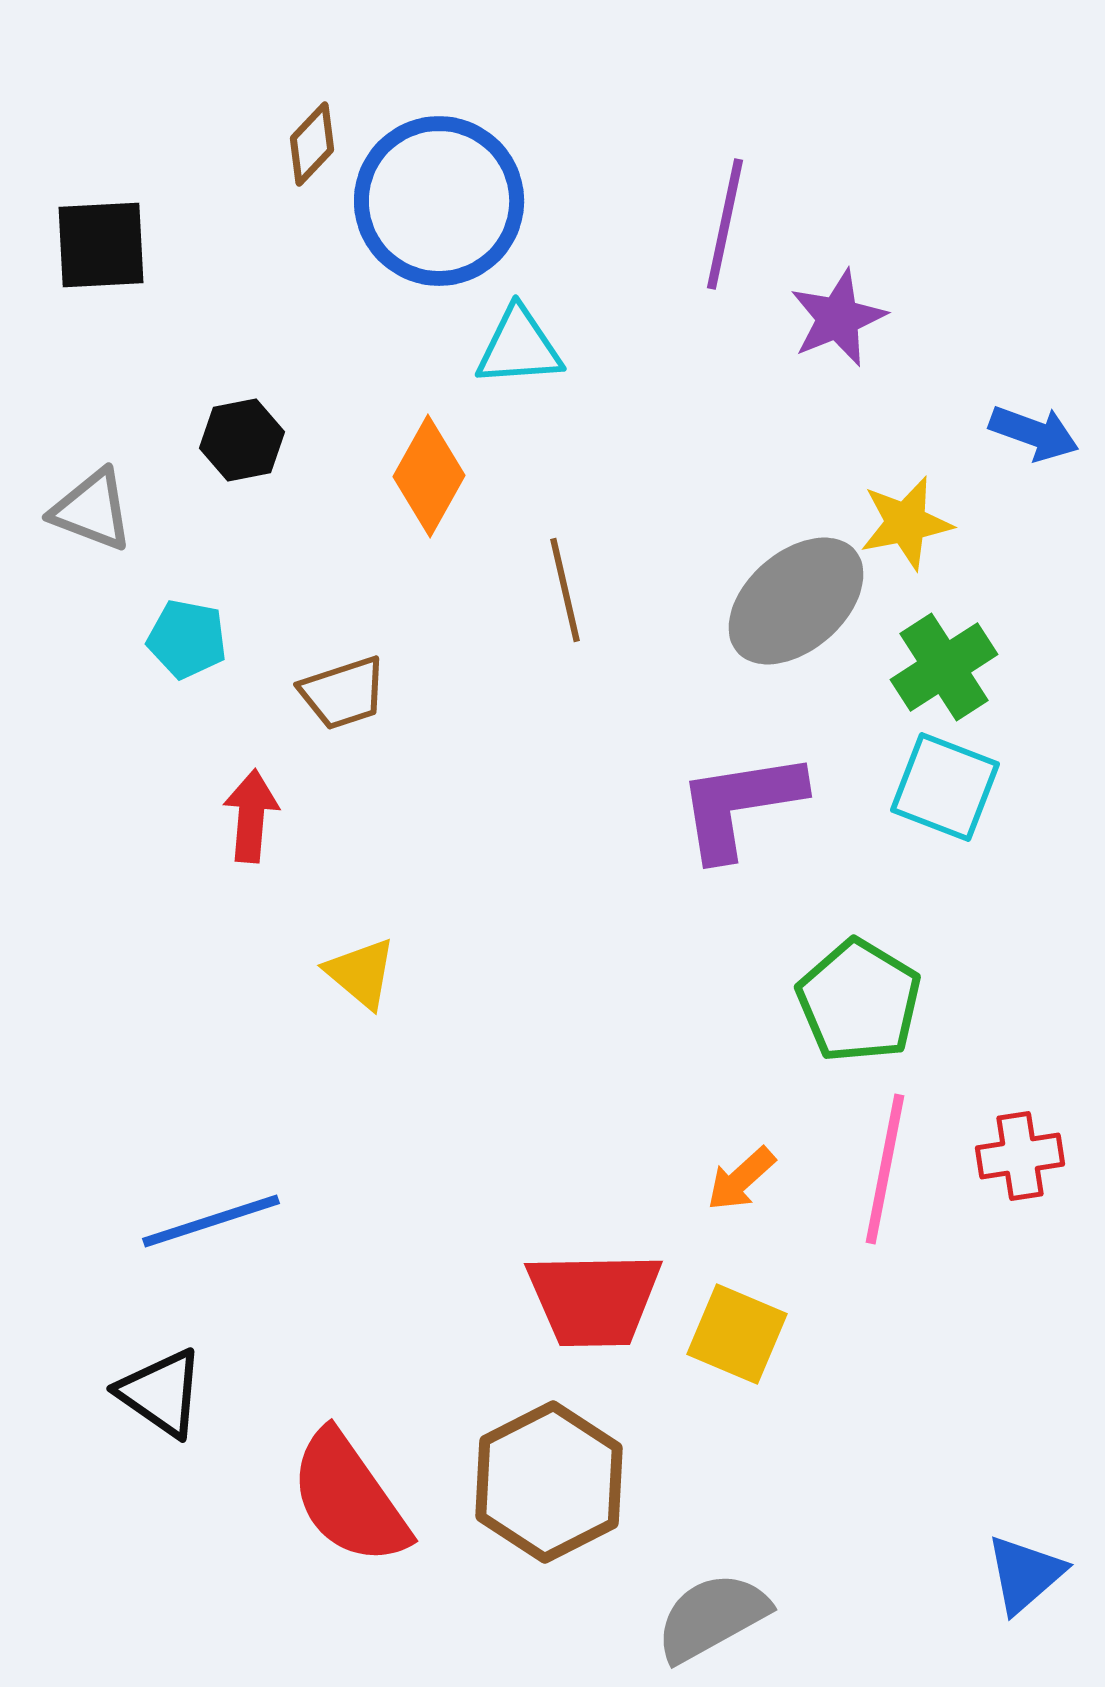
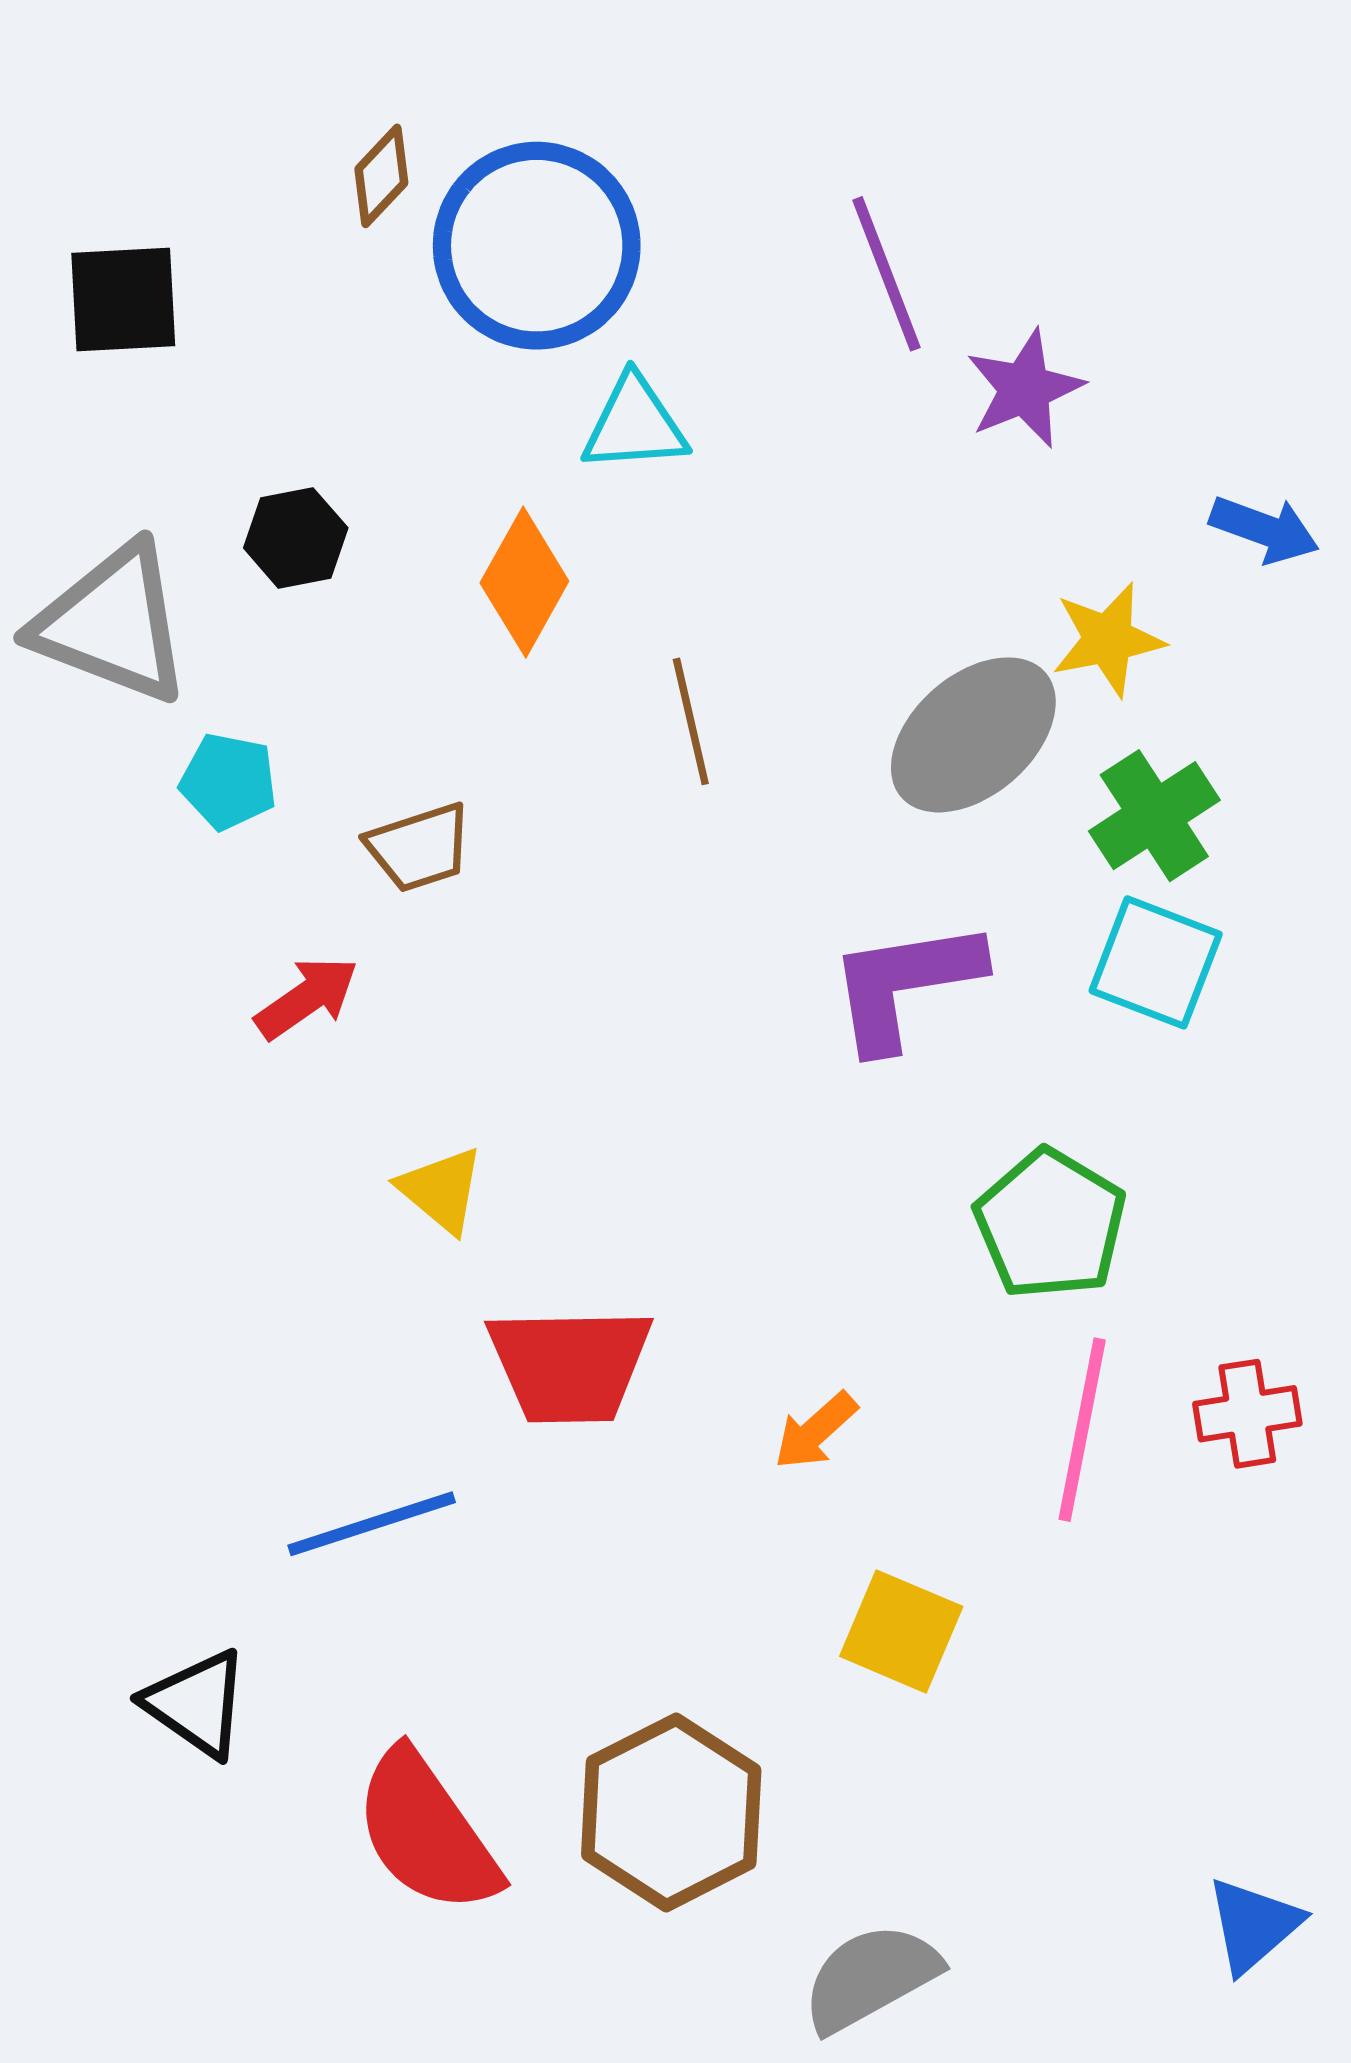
purple line: (725, 224) -> (886, 274), turned -33
gray triangle: (92, 510) -> (112, 624), size x1.6
red arrow: (251, 816) -> (307, 998), turned 50
orange arrow: (741, 1179) -> (816, 1431), moved
blue line: (211, 1221) -> (372, 1524), moved
red trapezoid: (594, 1299) -> (570, 1365), moved

